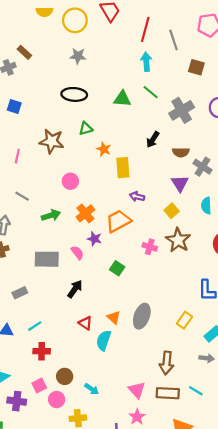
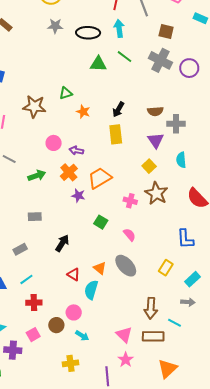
black ellipse: (74, 94) -> (88, 33), moved
gray cross: (182, 110) -> (160, 60), moved, turned -30
black arrow: (153, 140) -> (118, 109), moved
gray cross: (203, 167) -> (176, 124), turned -30
yellow rectangle: (123, 168) -> (116, 134), moved
purple arrow: (137, 197) -> (76, 150), moved
pink semicircle: (77, 253) -> (129, 235), moved
gray rectangle: (47, 259) -> (35, 217), size x0.6
gray rectangle: (20, 293) -> (20, 249), moved
gray ellipse: (142, 316) -> (126, 266), turned -60
cyan line: (196, 391) -> (174, 323), moved
pink circle: (57, 400) -> (74, 312), moved

